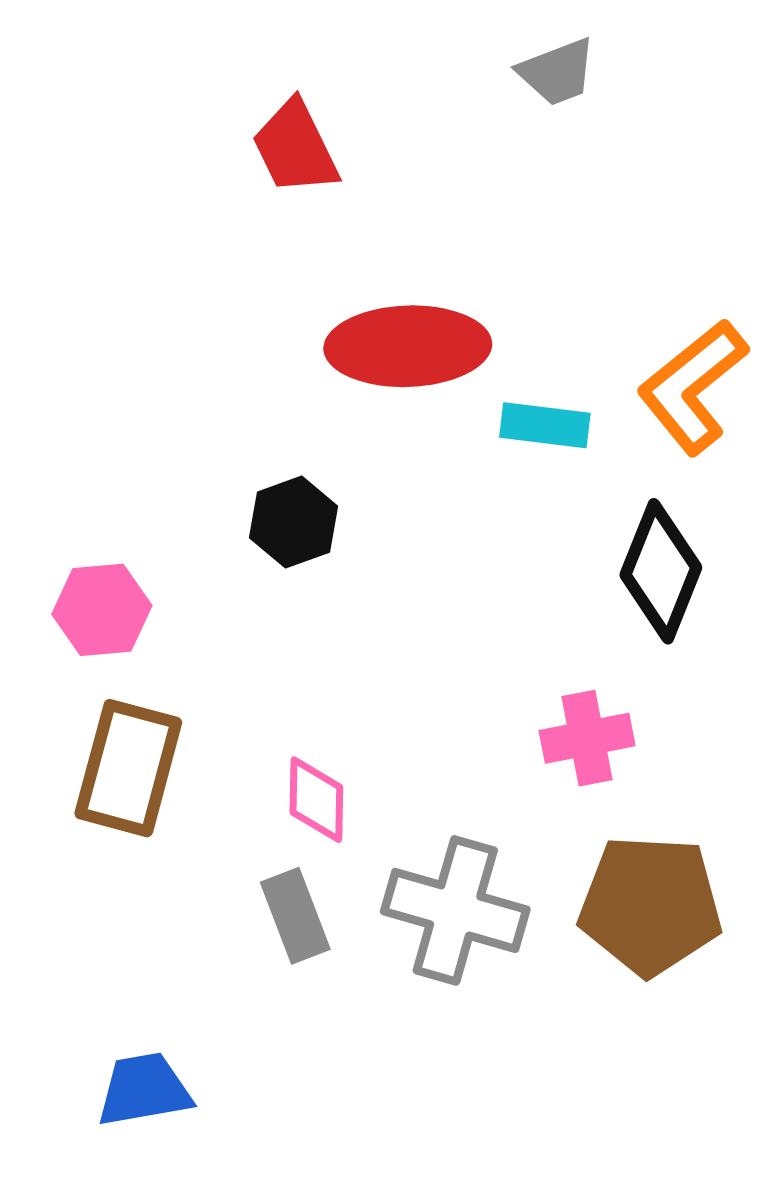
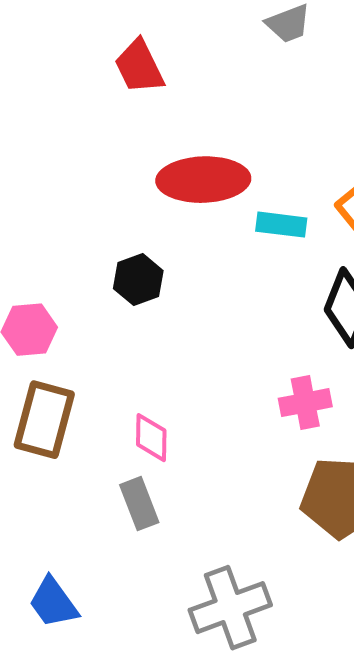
gray cross: (455, 910) -> (230, 608), moved, turned -36
blue trapezoid: (144, 1090) -> (53, 603), turned -116

